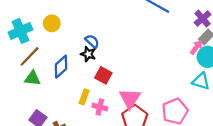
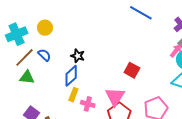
blue semicircle: (92, 41) -> (44, 55), moved
blue diamond: (61, 67) -> (71, 76), moved
red square: (103, 75) -> (132, 70), moved

